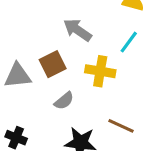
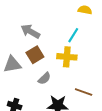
gray arrow: (77, 30) -> (30, 31), moved
cyan line: (129, 42) -> (73, 35), moved

